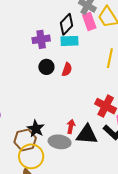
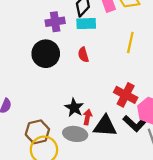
black circle: (46, 67) -> (46, 54), moved, size x1.6
red semicircle: (67, 69) -> (83, 55), turned 144
black star: (36, 129) -> (74, 108), moved

